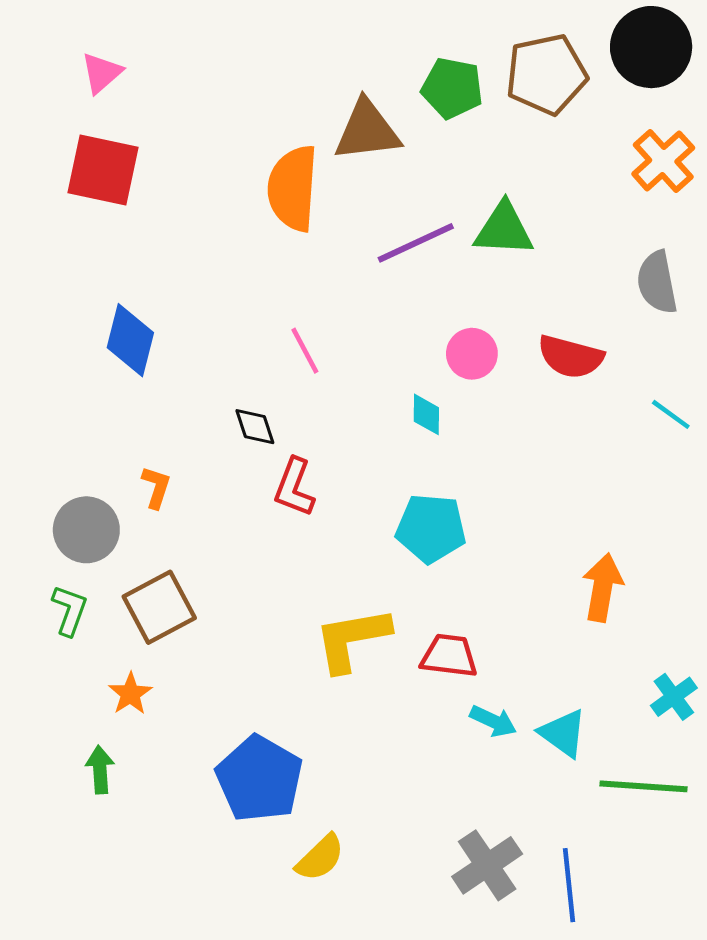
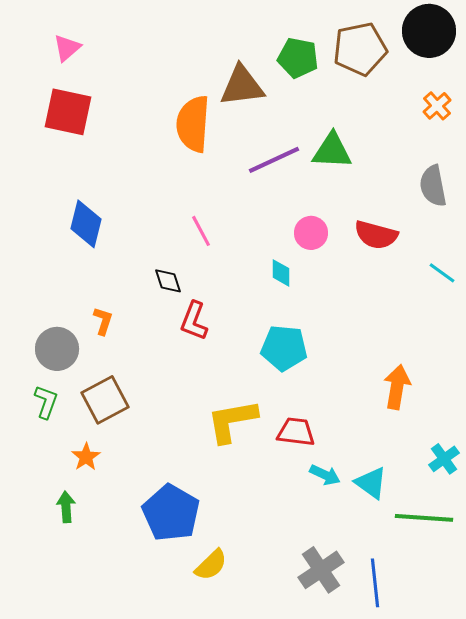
orange cross: (663, 161) -> (437, 106), size x0.7

